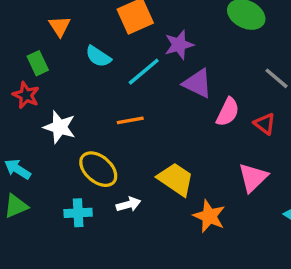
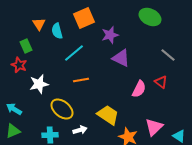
cyan semicircle: (98, 56) -> (57, 31), moved, turned 42
cyan line: (144, 72) -> (74, 53), moved
pink semicircle: (228, 112) -> (139, 89), moved
white star: (60, 127) -> (39, 84), turned -30
pink triangle: (253, 178) -> (154, 127), moved

